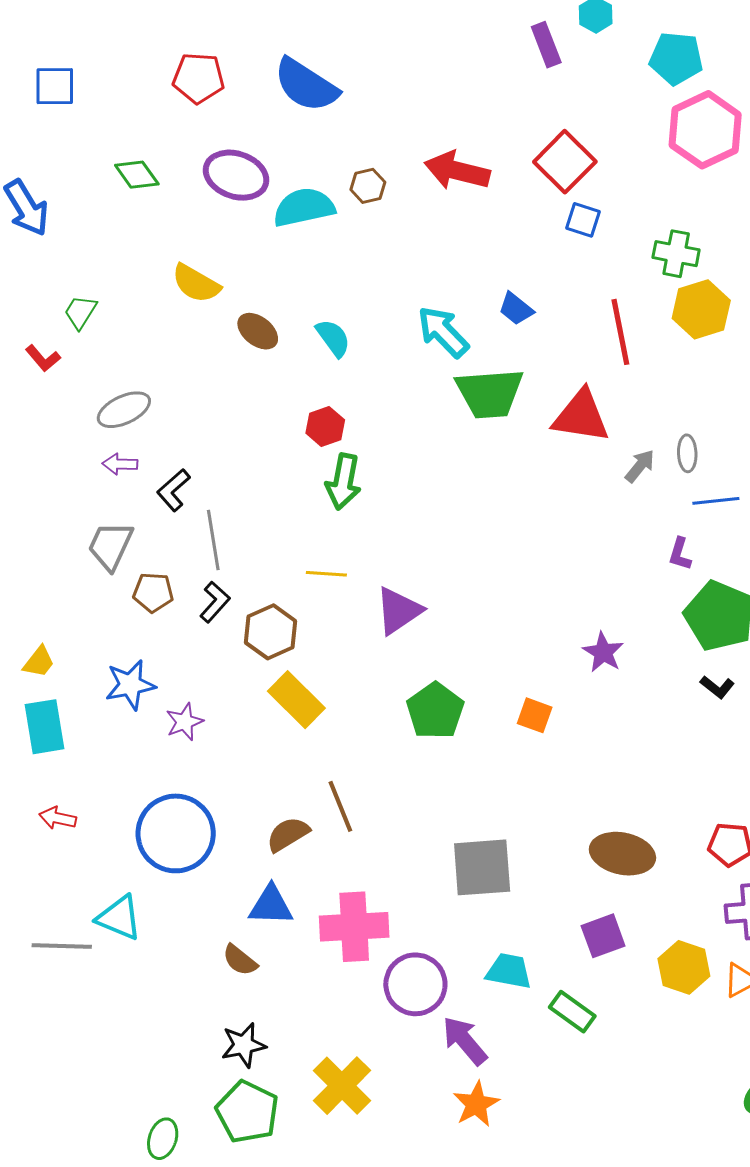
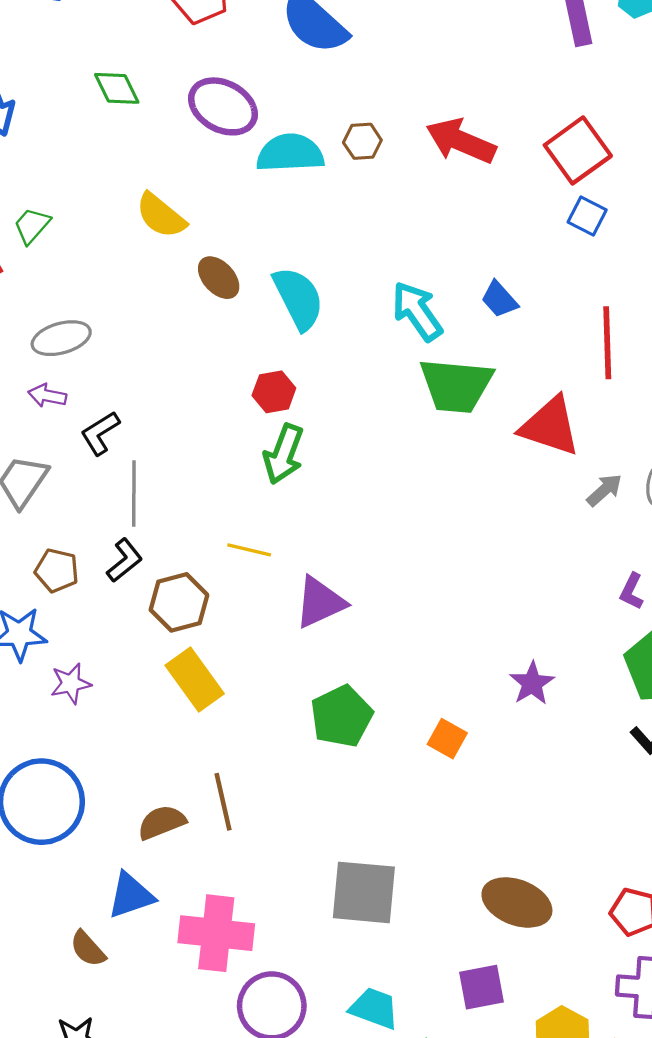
cyan semicircle: (333, 338) -> (298, 298), size x1.5
brown pentagon: (153, 592) -> (57, 570), moved
blue triangle: (271, 905) -> (131, 895), turned -30

